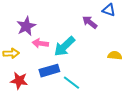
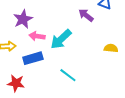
blue rectangle: (49, 71) -> (33, 58), moved
red star: (19, 81) -> (16, 83), moved

